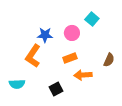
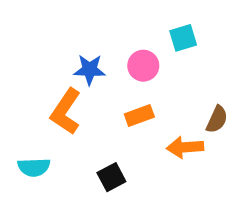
cyan square: (92, 19) -> (183, 38), turned 32
orange arrow: (83, 75) -> (185, 147), moved

